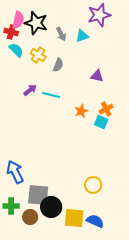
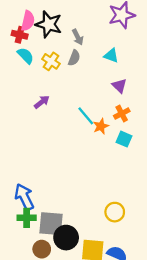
cyan triangle: (82, 36) -> (111, 56), moved, turned 40
gray semicircle: (58, 65) -> (74, 58), moved
purple triangle: (97, 76) -> (119, 86), turned 32
cyan line: (51, 95) -> (86, 116), moved, turned 36
orange cross: (106, 109) -> (122, 114), moved
green cross: (11, 206) -> (27, 218), moved

